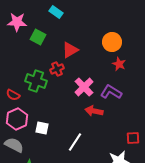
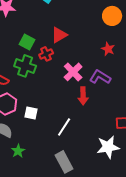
green square: (38, 37) -> (27, 42), moved
orange circle: (112, 42) -> (112, 16), moved
red arrow: (94, 111) -> (83, 96), turned -102

